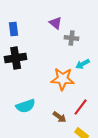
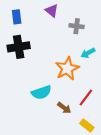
purple triangle: (56, 23) -> (52, 11), moved
orange star: (63, 79) -> (67, 69), turned -30
cyan semicircle: (26, 106) -> (41, 92), moved

